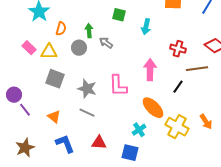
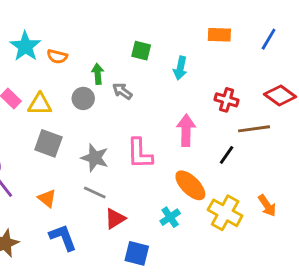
orange semicircle: (61, 29) -> (57, 56), moved, turned 88
red triangle: (99, 143) -> (115, 219), moved, turned -35
blue square: (130, 153) -> (137, 253), moved

